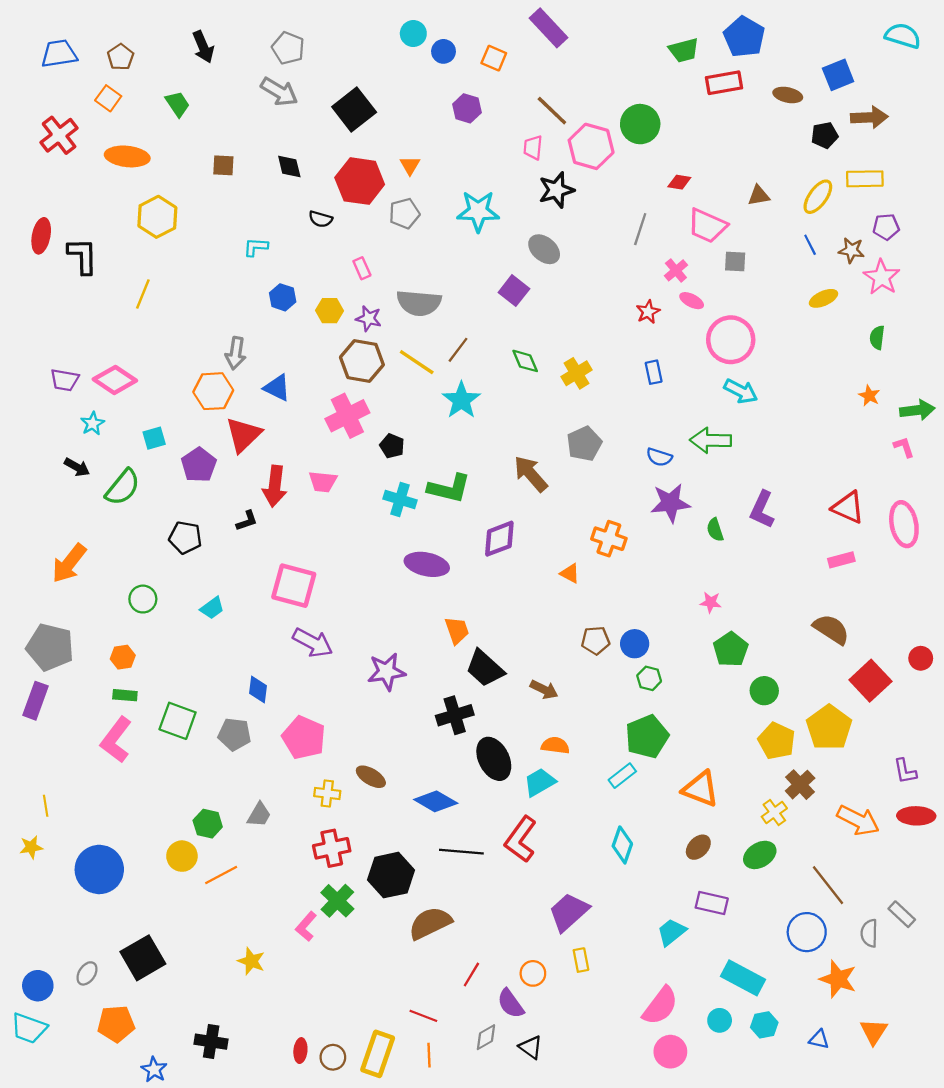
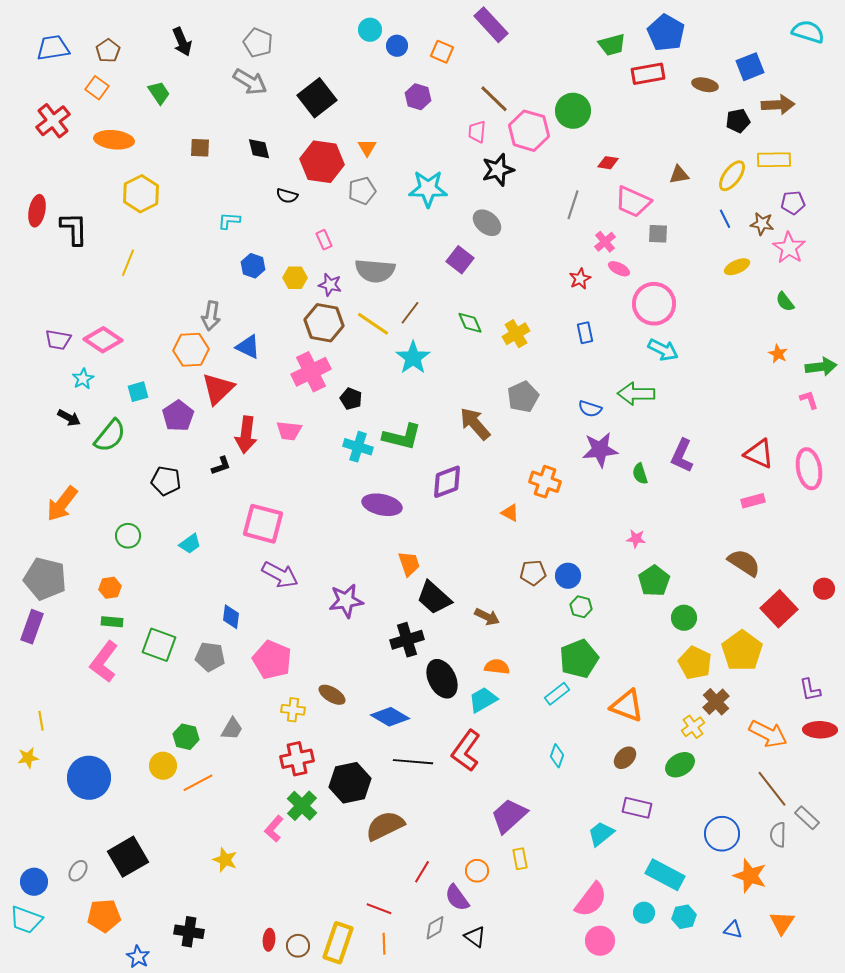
green semicircle: (877, 338) -> (785, 302), turned -45
cyan diamond: (622, 845) -> (557, 756), size x0.7
brown line: (828, 885) -> (772, 789), moved

